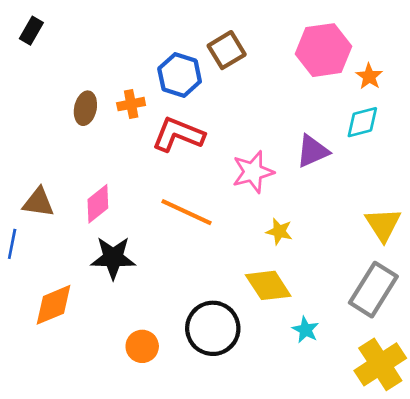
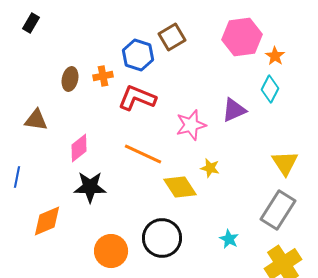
cyan diamond: (362, 122) -> (270, 89), turned -48
brown triangle: (38, 202) -> (36, 120), moved
yellow diamond: (268, 285) -> (180, 187), moved
orange circle: (142, 346) -> (111, 251), size x1.4

